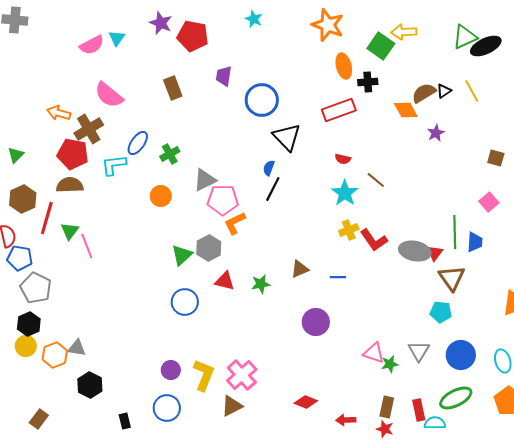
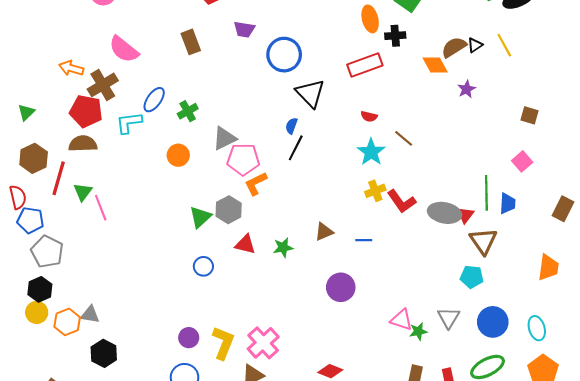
purple trapezoid: (224, 76) -> (244, 29), turned -90
blue circle: (185, 302) -> (203, 266), size x0.7

